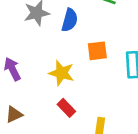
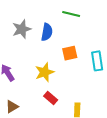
yellow star: (62, 73) -> (45, 72), turned -30

